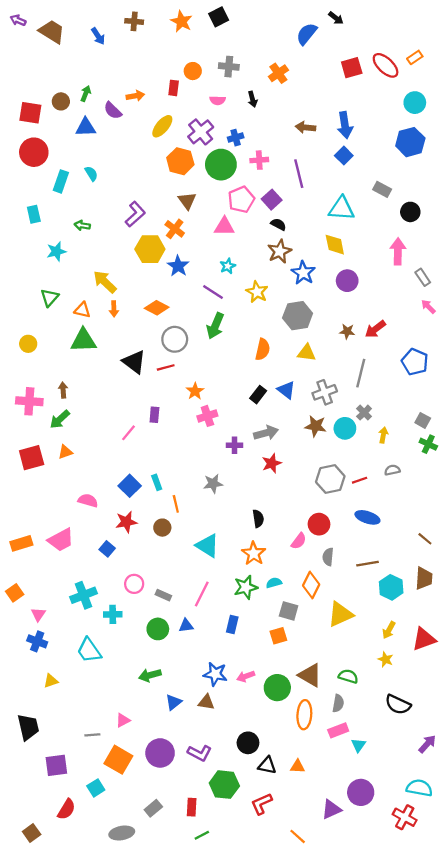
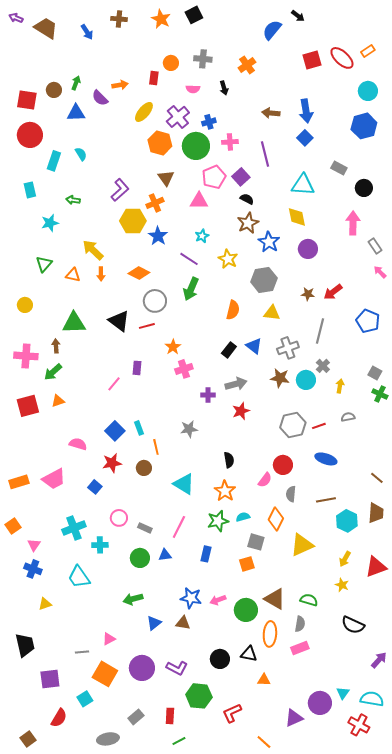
orange cross: (175, 229) -> (155, 203), turned 30
green triangle: (83, 340) -> (74, 323), moved
cyan triangle: (358, 745) -> (343, 693), moved
black triangle: (267, 765) -> (249, 654), moved

